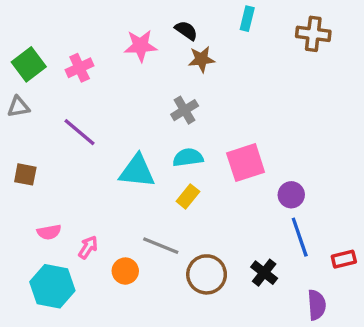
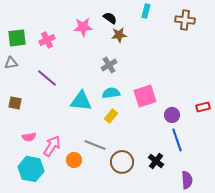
green square: (29, 64) -> (17, 38), turned 30
pink arrow: (88, 247) -> (52, 146), size x1.5
red rectangle: (344, 259) -> (203, 107), moved

